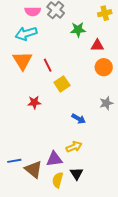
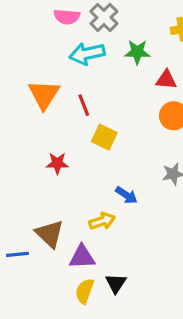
cyan arrow: (26, 34) -> (87, 54), moved
yellow square: (62, 84) -> (104, 137), turned -35
yellow arrow: (74, 147) -> (102, 221), moved
brown triangle: (33, 169) -> (50, 234), moved

